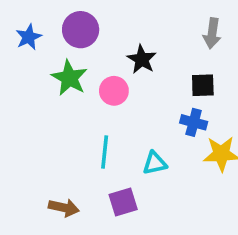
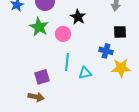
black square: (203, 85) -> (120, 32), moved
cyan line: (105, 152) -> (67, 62), moved
purple square: (123, 202) -> (42, 77), moved

